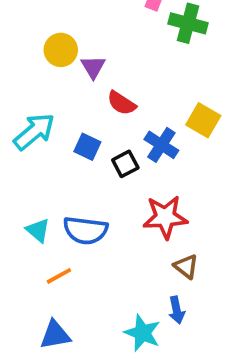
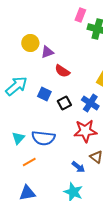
purple triangle: (93, 67) -> (47, 52), turned 40
blue cross: (161, 145) -> (90, 103), moved
cyan triangle: (38, 230) -> (18, 138), turned 32
blue arrow: (177, 310) -> (78, 167), moved, turned -40

